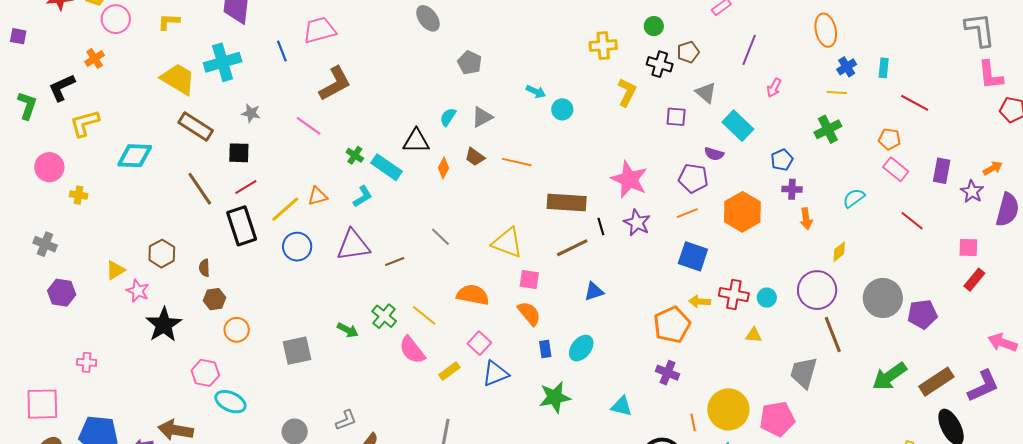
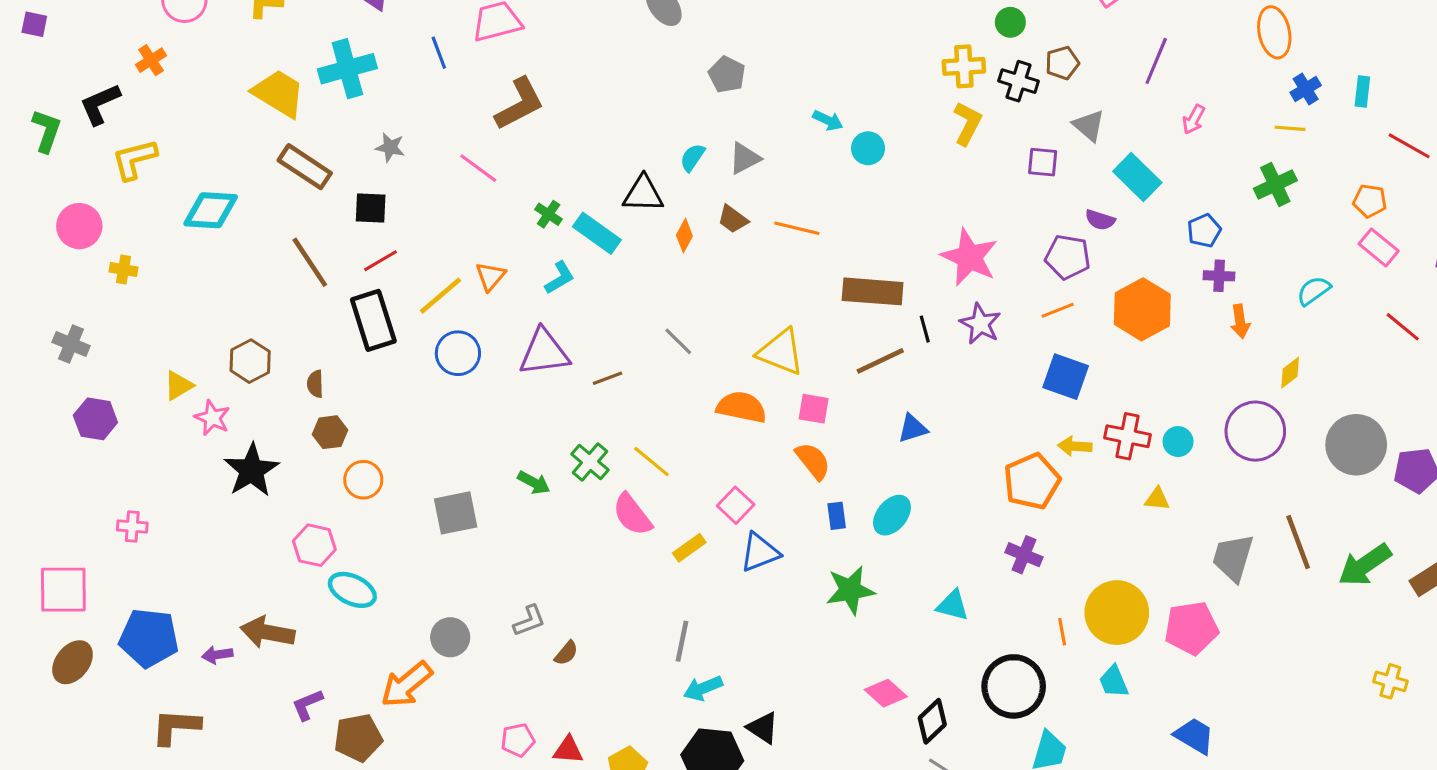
yellow cross: (603, 46) -> (964, 66), moved
orange triangle: (318, 196) -> (491, 276), turned -35
orange semicircle: (473, 295) -> (741, 407), moved
brown line: (833, 334) -> (1298, 542), moved

